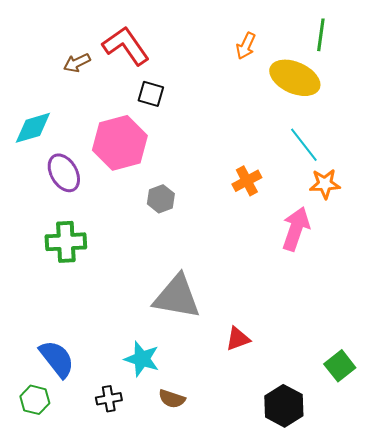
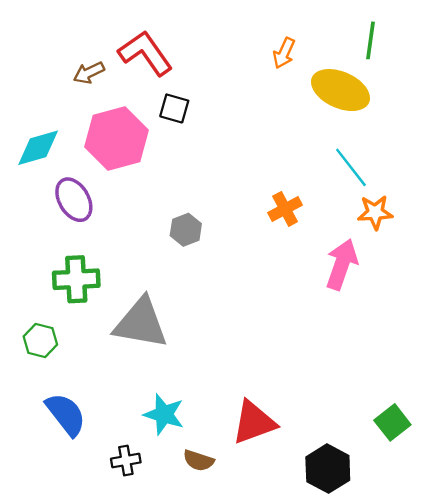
pink hexagon: (120, 143) -> (117, 139), moved
gray triangle: (177, 297) -> (141, 323), moved
red triangle: (238, 339) -> (254, 422), moved, size x1.6
green hexagon: (35, 400) -> (40, 340), moved

